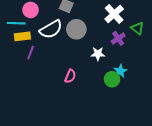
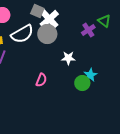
white cross: (114, 14) -> (49, 19), moved
green triangle: (137, 28) -> (104, 21), moved
purple cross: (118, 38) -> (88, 30), moved

